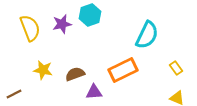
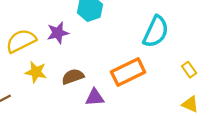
purple star: (62, 24) -> (58, 33), moved
yellow semicircle: (30, 28) -> (21, 41), moved, turned -96

